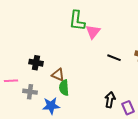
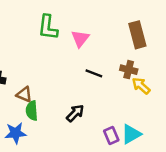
pink triangle: (93, 32) -> (80, 39), moved
black arrow: (110, 100) -> (75, 113), moved, turned 35

